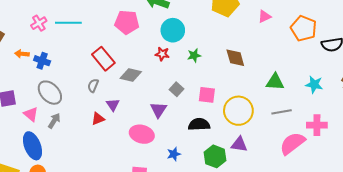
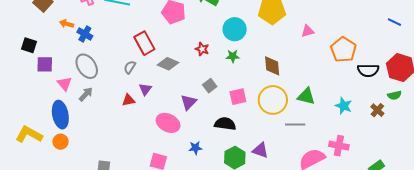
cyan circle: (173, 30) -> (235, 29), moved
pink square: (207, 95) -> (238, 97), turned -30
yellow circle: (238, 111) -> (273, 100), moved
gray line: (282, 112) -> (295, 125), moved

